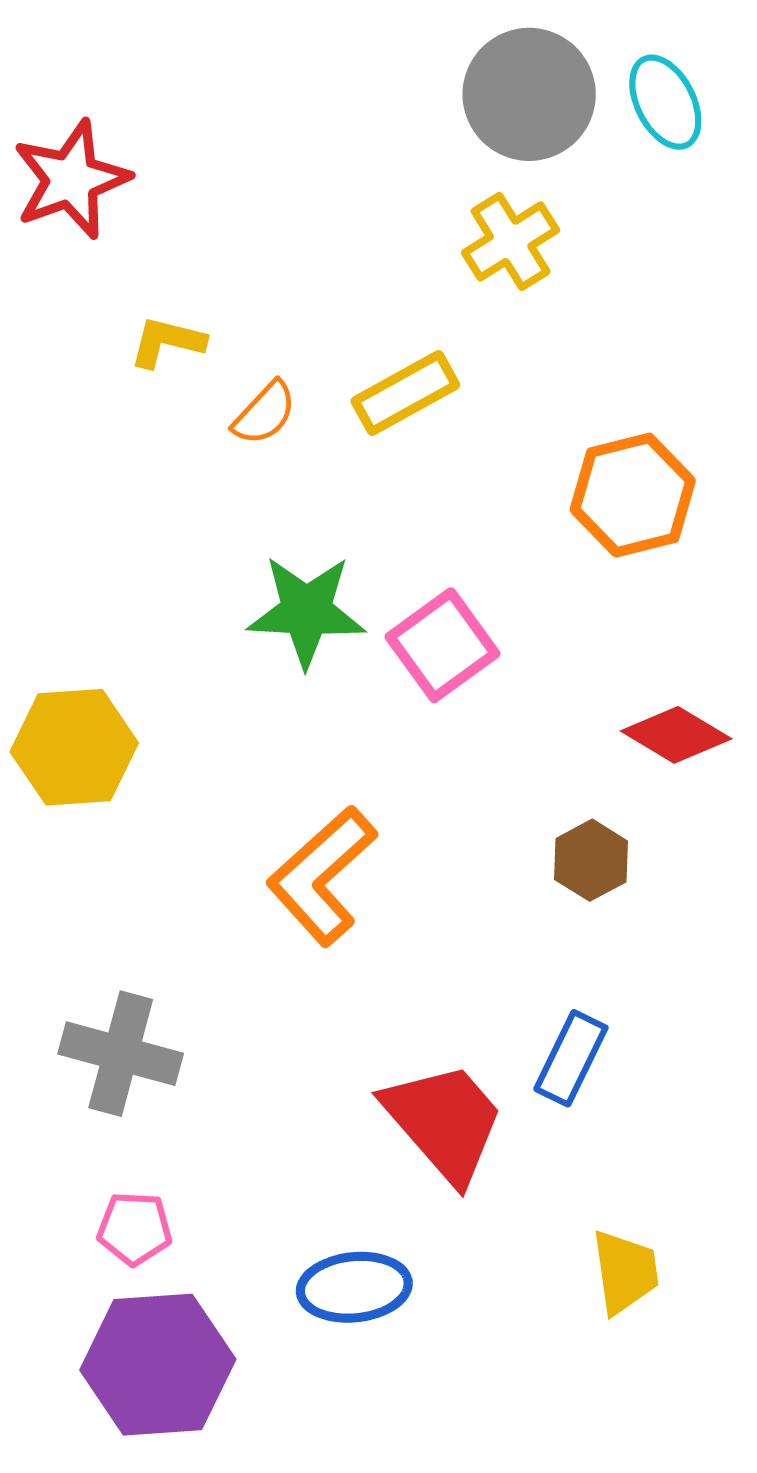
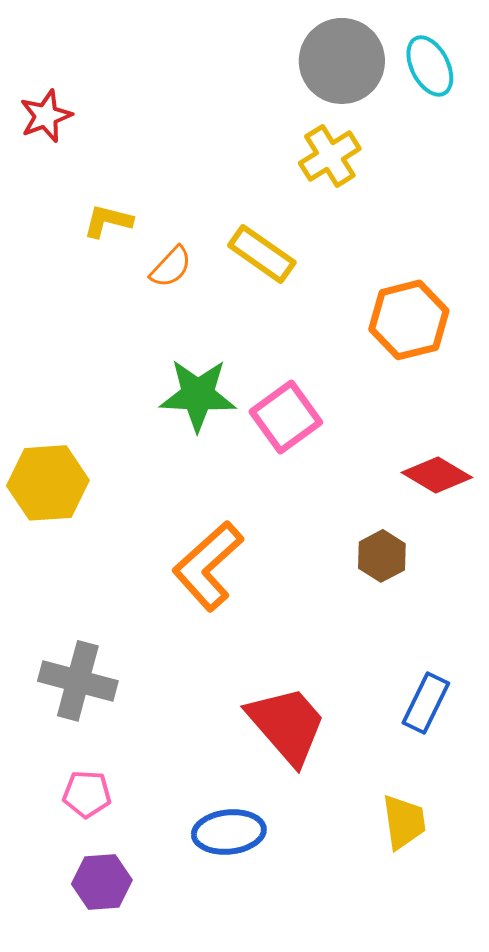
red star: (71, 179) -> (46, 116), size x0.7
yellow rectangle: (405, 393) -> (262, 254), turned 64
blue rectangle: (571, 1058) -> (426, 703), moved
purple hexagon: (158, 1365) -> (102, 882), size x0.6

